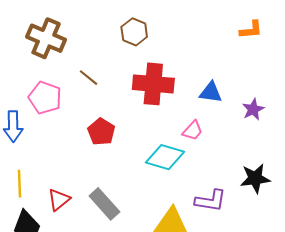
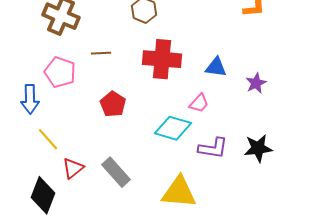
brown line: (89, 78) -> (101, 53), turned -42
yellow line: (20, 184) -> (48, 139), moved, turned -40
purple L-shape: (211, 201) -> (213, 148), moved

